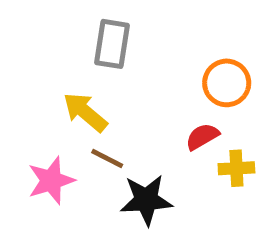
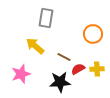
red semicircle: (202, 137) -> (78, 69), moved
brown line: (107, 159) -> (64, 57), moved

